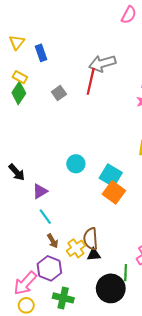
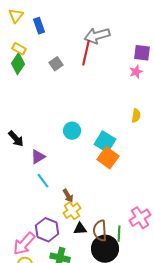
brown semicircle: (91, 239) -> (100, 231), moved
brown arrow: (53, 241) -> (68, 196), moved
black triangle: (94, 255) -> (80, 229), moved

